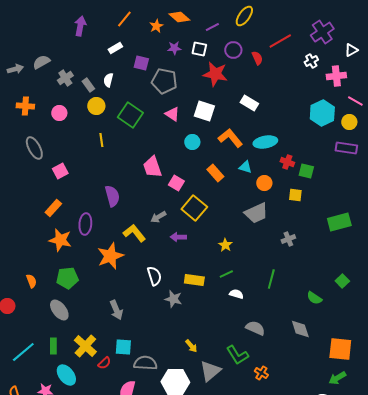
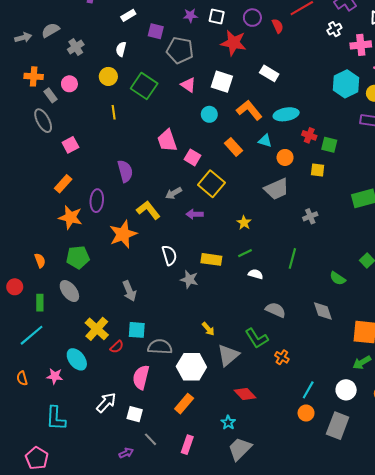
gray rectangle: (88, 85) -> (50, 95), moved
green rectangle: (53, 346) -> (40, 303), moved

